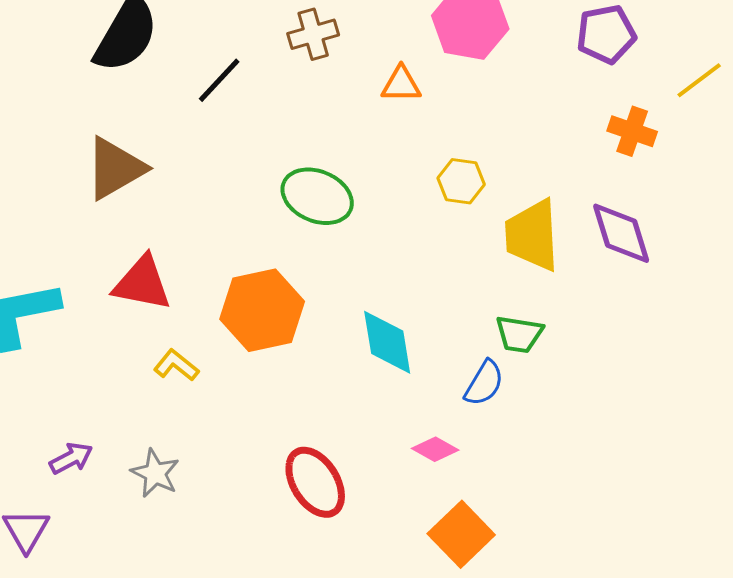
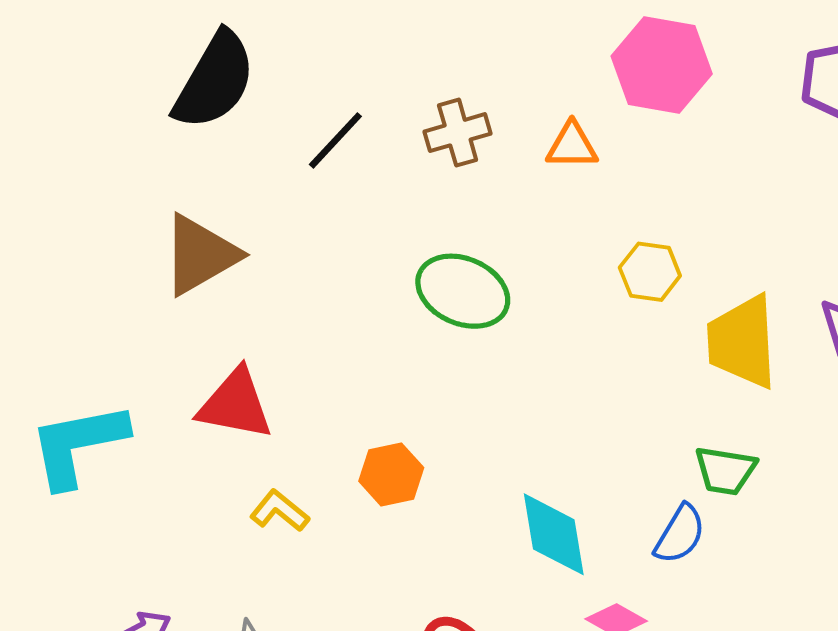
brown cross: (313, 34) -> (458, 133), moved
orange hexagon: (262, 310) -> (391, 474), moved, size x0.6
cyan diamond: (387, 342) -> (554, 534), moved

